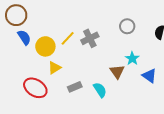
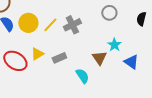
yellow circle: (45, 46) -> (28, 23), moved
gray rectangle: (75, 87) -> (59, 58), moved
red ellipse: (35, 88) -> (15, 61), moved

